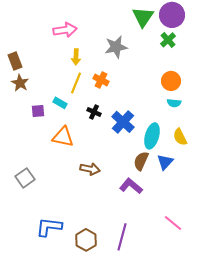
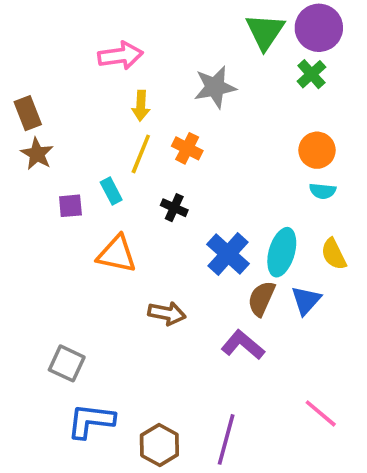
cyan rectangle: (60, 103) -> (111, 191), turned 32
blue cross: (123, 122) -> (228, 254), moved
gray square: (25, 178) -> (67, 363), moved, turned -30

